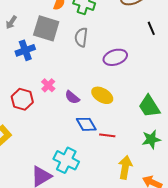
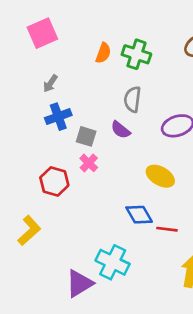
gray arrow: (11, 22) -> (50, 83), moved
gray square: (46, 28) -> (86, 136), moved, size x0.6
purple semicircle: (72, 97) -> (121, 130), moved

